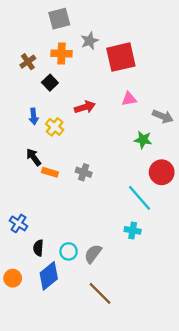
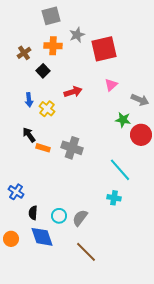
pink triangle: (129, 99) -> (111, 85), turned -32
gray cross: (84, 172) -> (72, 148), size x1.5
red circle: (162, 172) -> (141, 135), moved
blue diamond: (49, 276) -> (42, 237), turned -70

